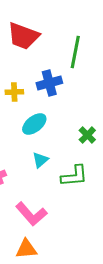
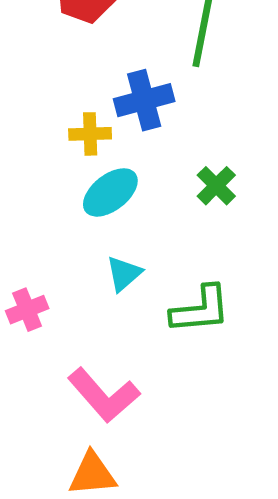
yellow cross: (14, 92) -> (90, 134), moved
green cross: (87, 135) -> (216, 186), moved

